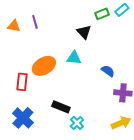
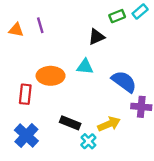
black triangle: (84, 32) -> (96, 37), turned 49
orange ellipse: (44, 66) -> (51, 76), turned 30
blue semicircle: (108, 71) -> (124, 82), size x1.6
yellow arrow: (121, 123) -> (109, 124), moved

